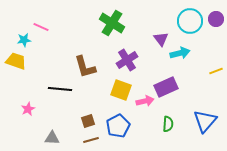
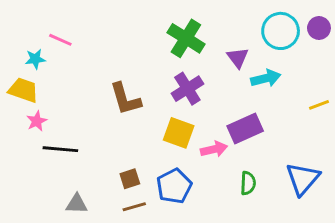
green cross: (112, 23) -> (186, 38), moved
black line: (60, 89) -> (60, 149), moved
pink star: (28, 109) -> (37, 121), moved

